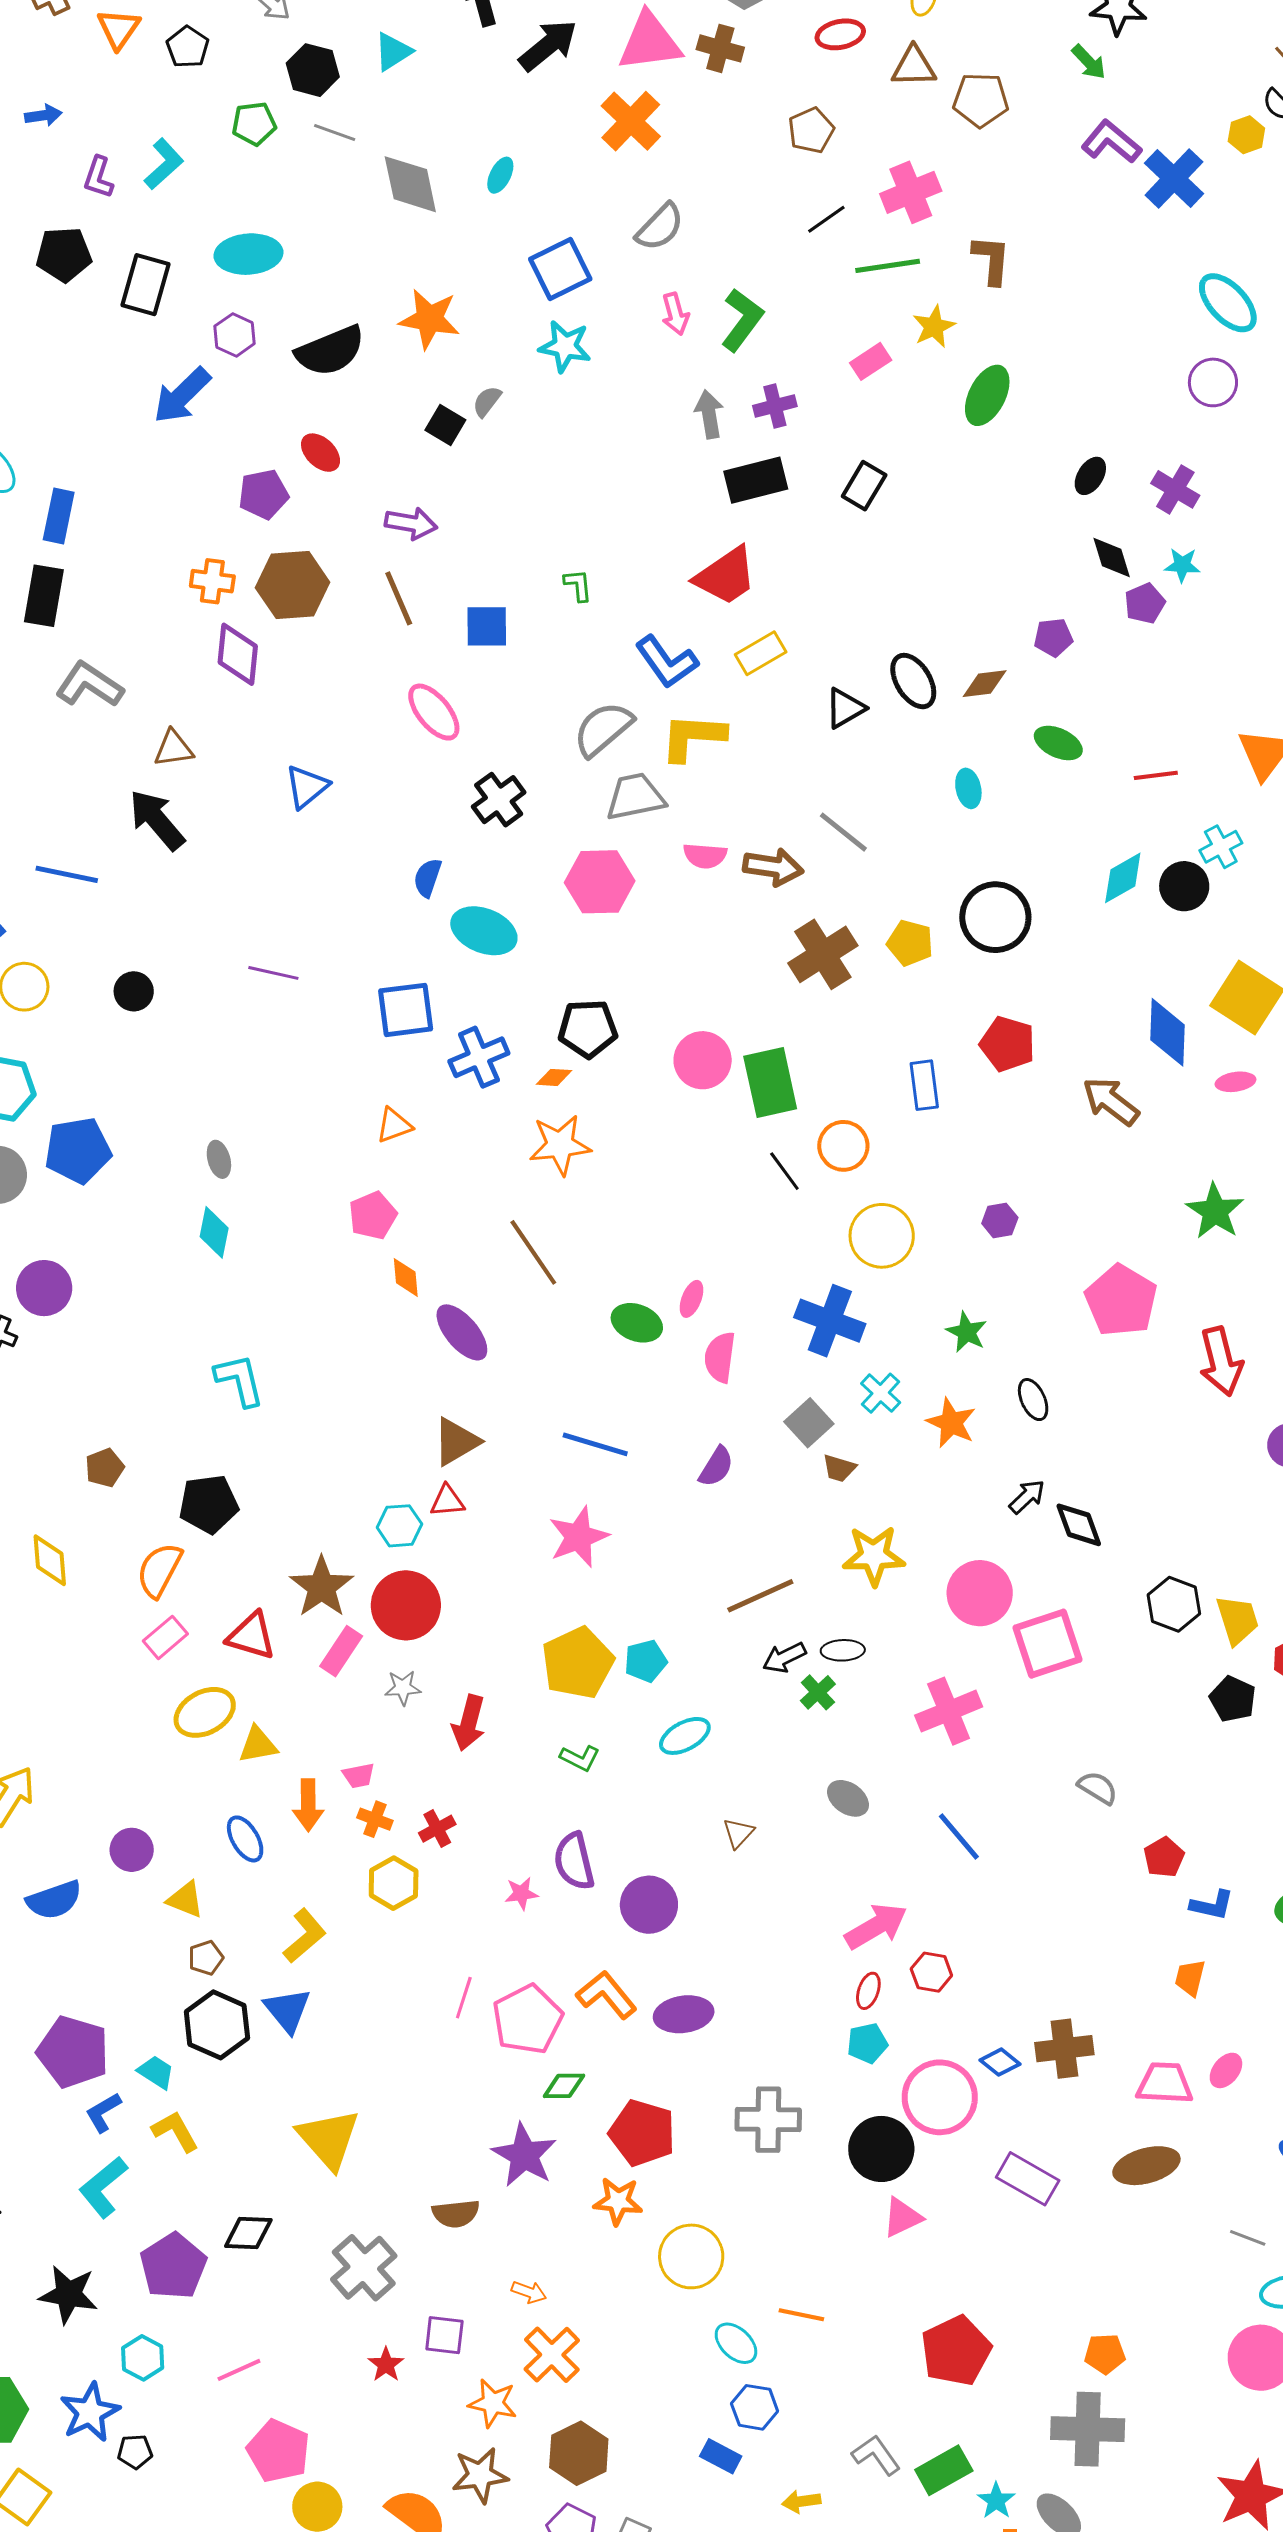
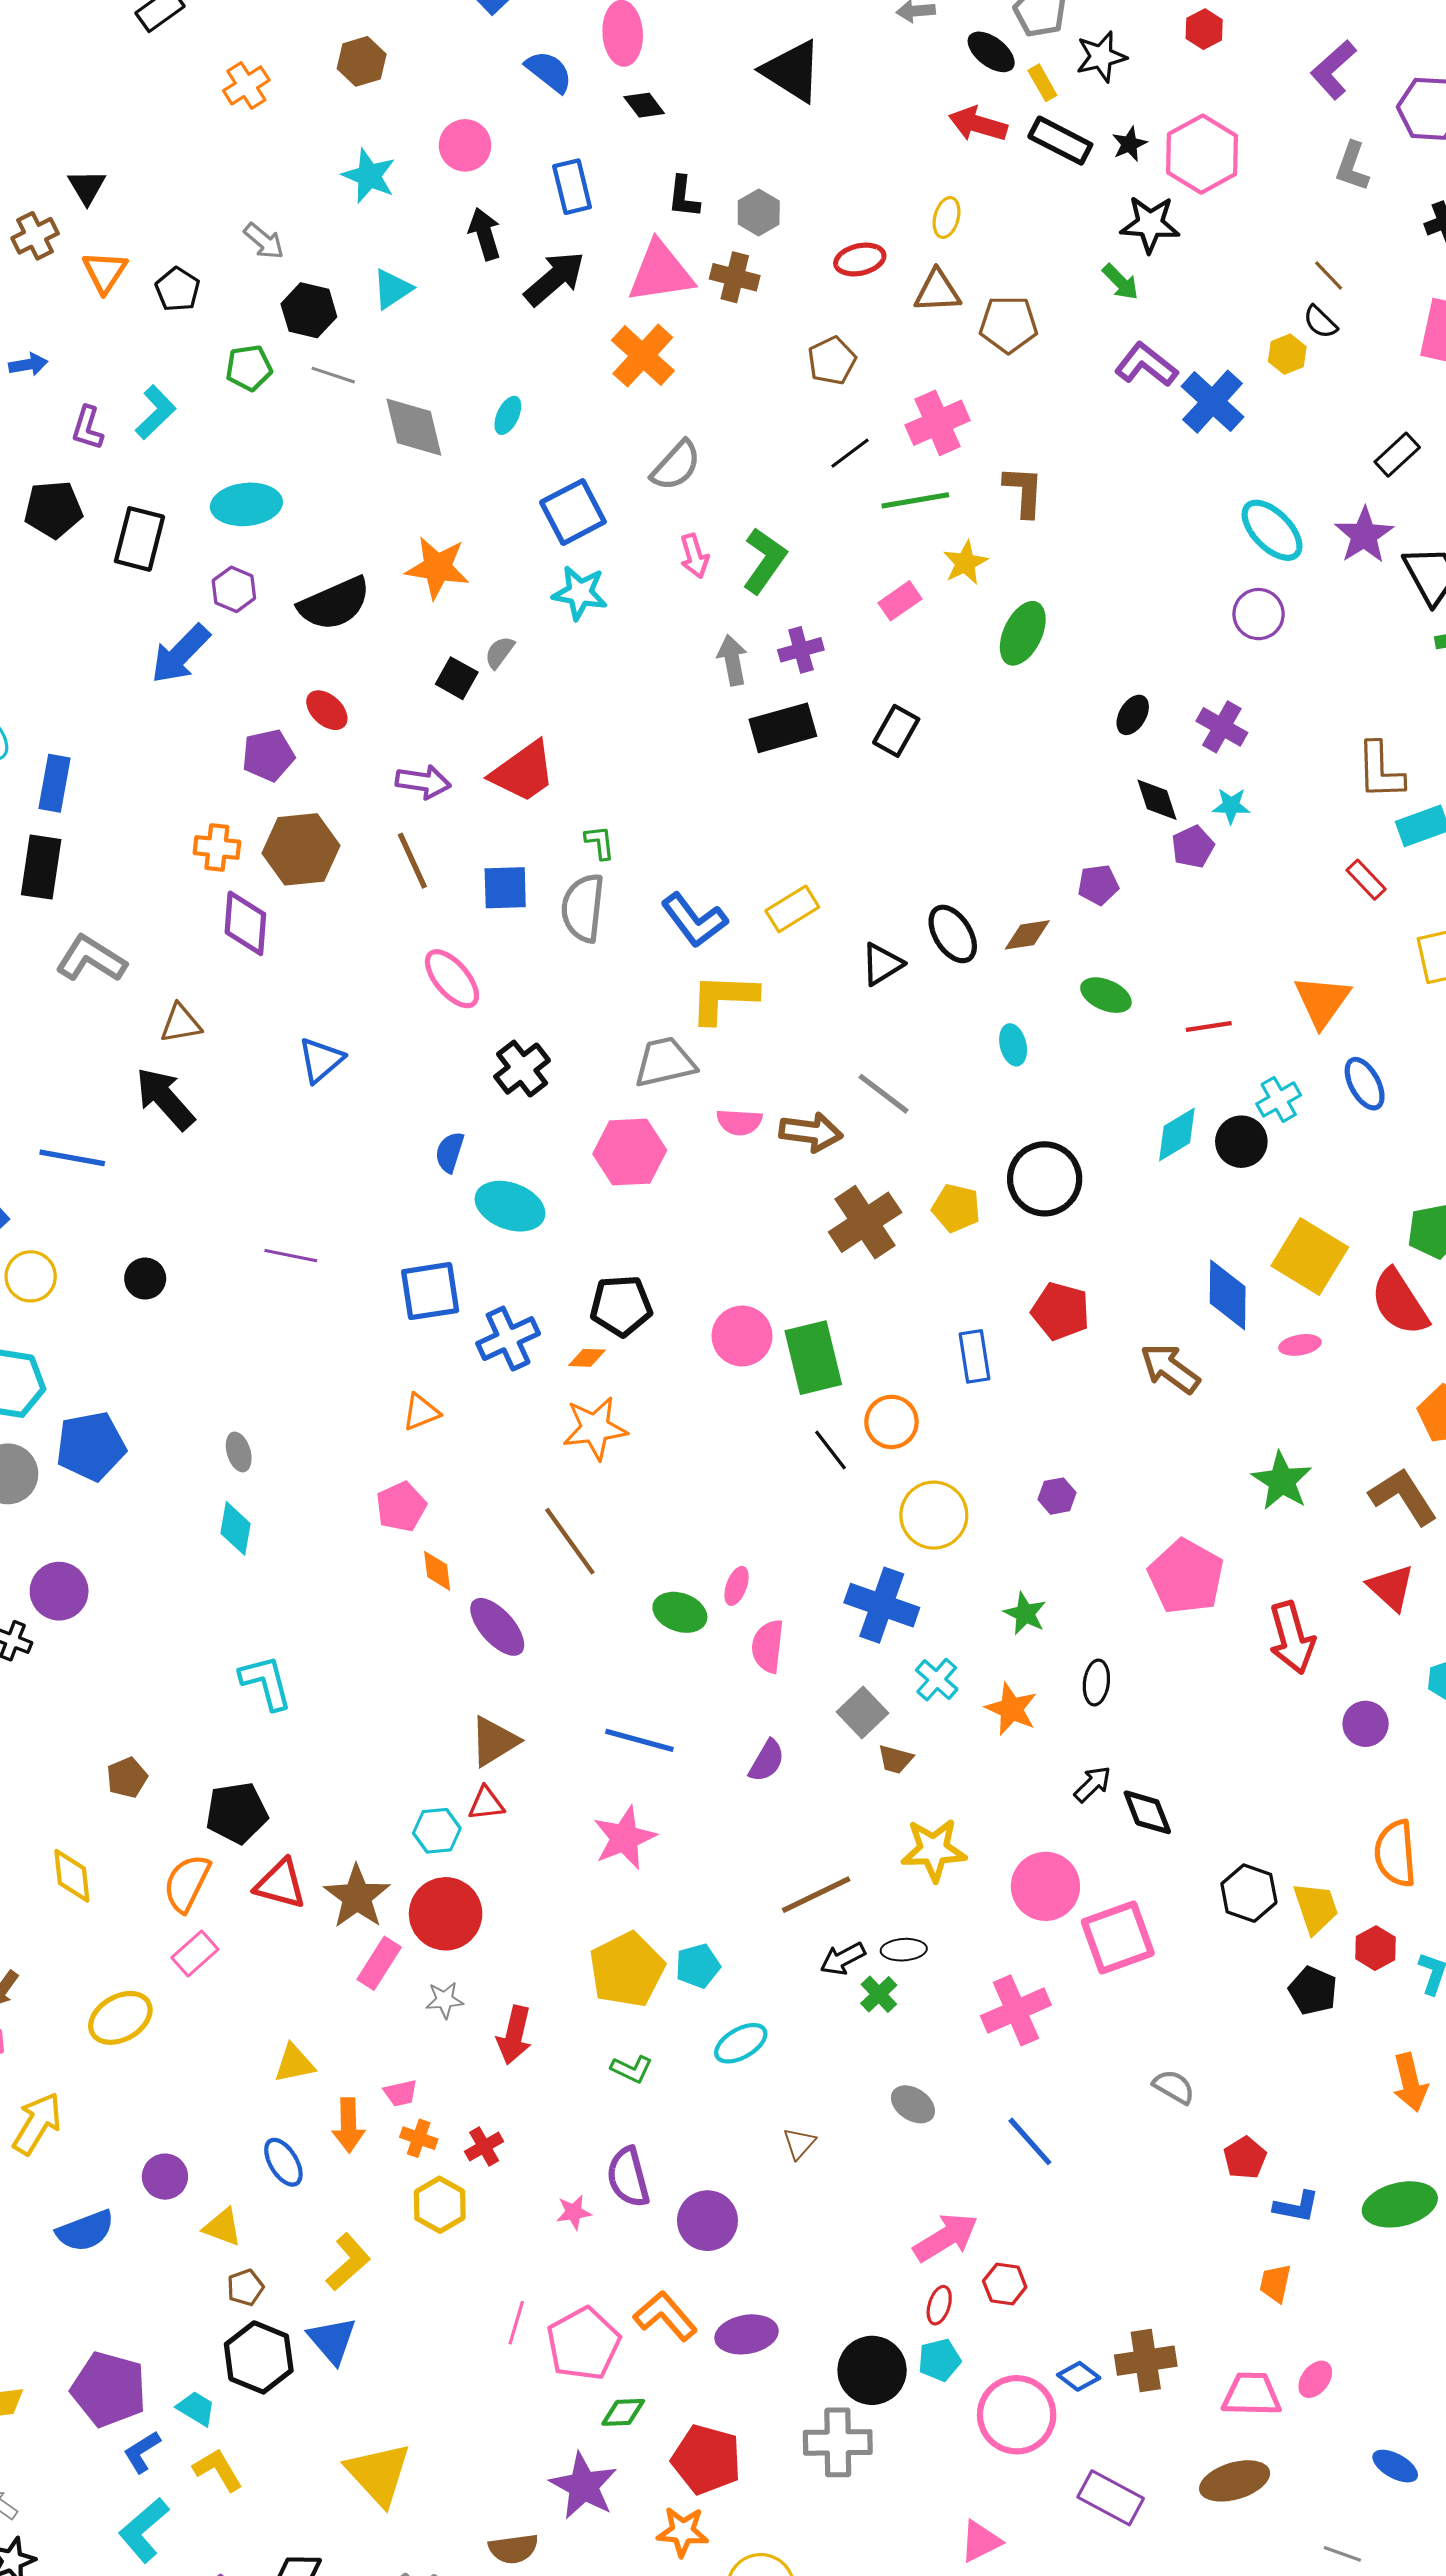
red trapezoid: (726, 576) -> (523, 772), moved
gray semicircle: (603, 729) -> (583, 908), moved, turned -42
black ellipse: (1033, 1400) -> (1096, 1682), turned 33
red triangle: (251, 1636) -> (280, 1884), moved
yellow ellipse: (205, 1712) -> (120, 2018), moved
black circle: (881, 2149) -> (872, 2370), moved

